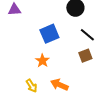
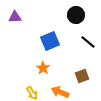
brown square: (85, 56) -> (82, 76), moved

